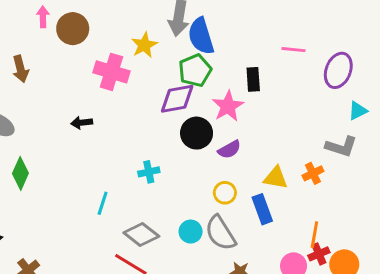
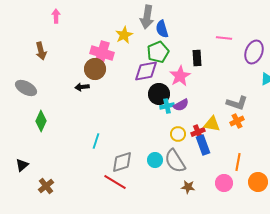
brown circle: (73, 29) -> (95, 69), moved
blue semicircle: (201, 36) -> (162, 29), size x0.7
gray L-shape: (341, 147) -> (237, 103), moved
cyan cross: (149, 172) -> (167, 106), moved
gray diamond: (141, 235) -> (122, 162), turned -55
red cross: (319, 254) -> (198, 132), moved

